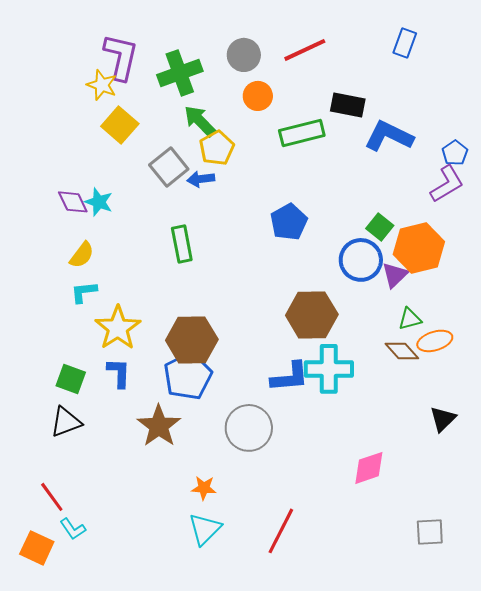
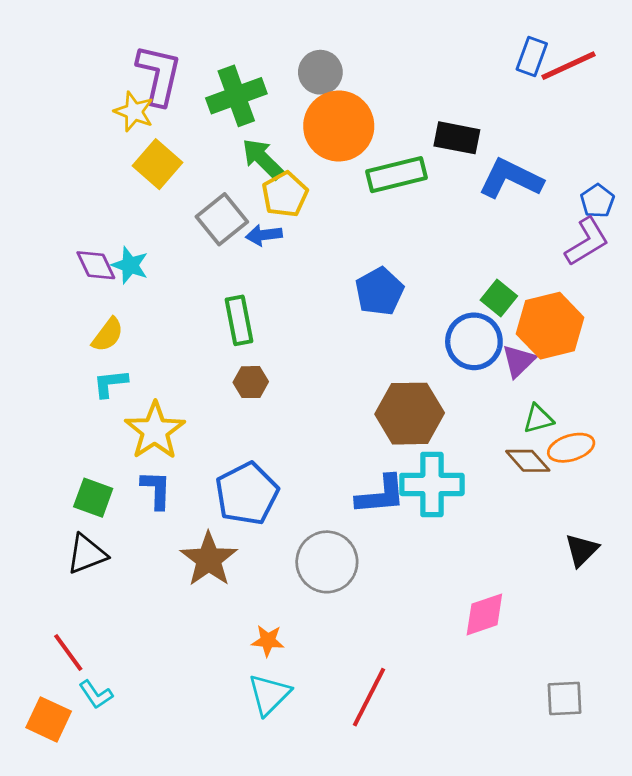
red line: (305, 50) -> (568, 66), moved
orange circle: (258, 96) -> (339, 126), size x1.8
brown hexagon: (192, 340) -> (251, 382), moved, size x0.5

